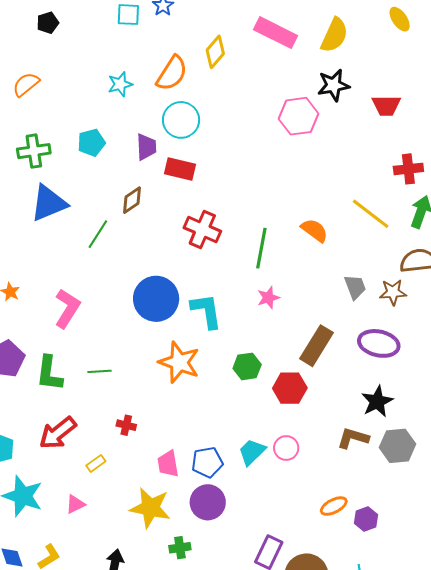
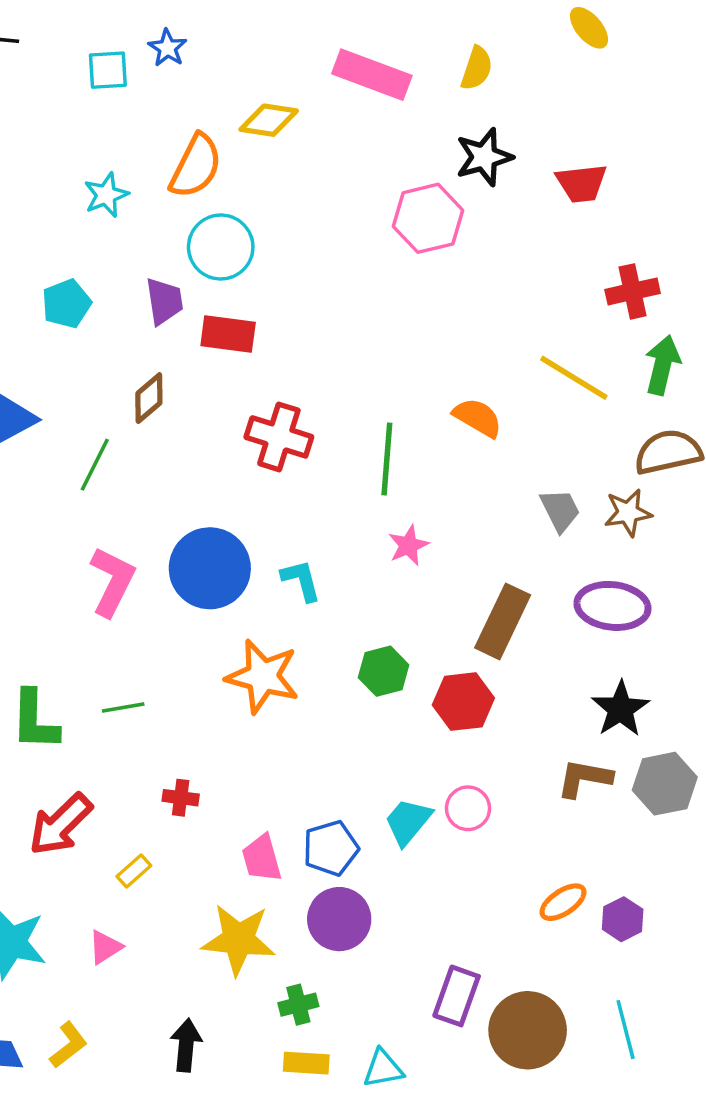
yellow semicircle: (334, 35) -> (477, 68), size x0.7
yellow diamond: (215, 52) -> (269, 120), turned 64
pink L-shape: (67, 308) -> (112, 581), moved
cyan L-shape: (206, 311) -> (301, 580), size x0.7

